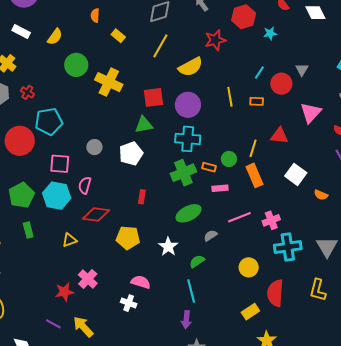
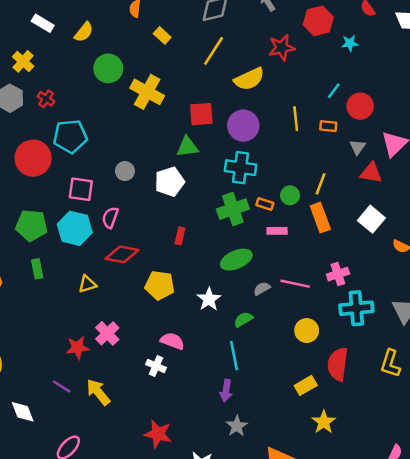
gray triangle: (302, 70) -> (358, 147), moved
red triangle: (279, 136) -> (371, 173), moved
green pentagon: (22, 195) -> (31, 225), turned 30
pink line: (239, 217) -> (295, 284), moved, turned 30

